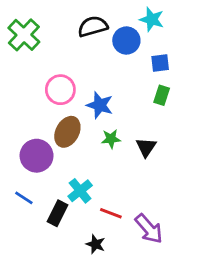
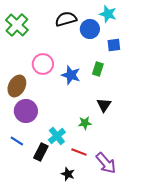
green rectangle: (162, 95) -> (98, 69), moved
brown ellipse: (67, 132) -> (17, 86), moved
green star: (111, 139) -> (85, 123), moved

